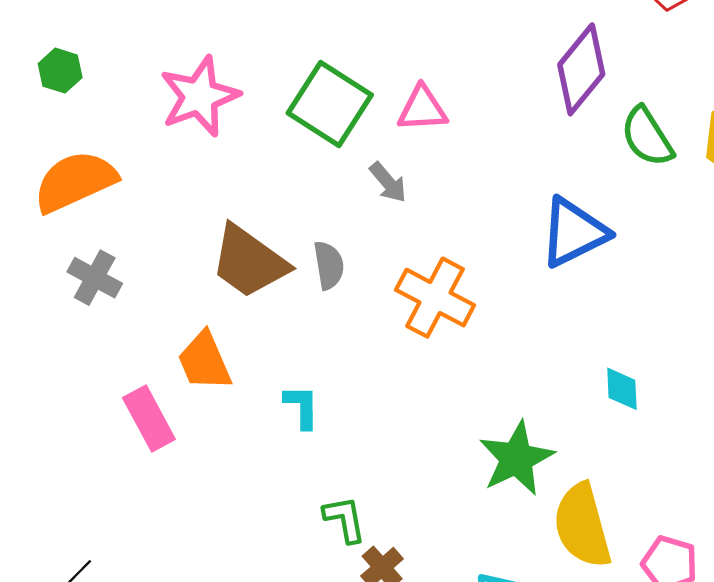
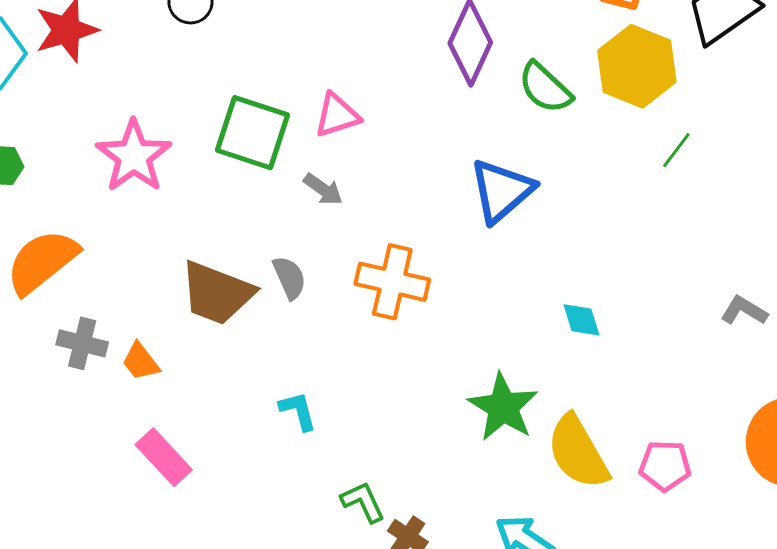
orange trapezoid: (204, 361) -> (141, 362), moved, size x0.7

